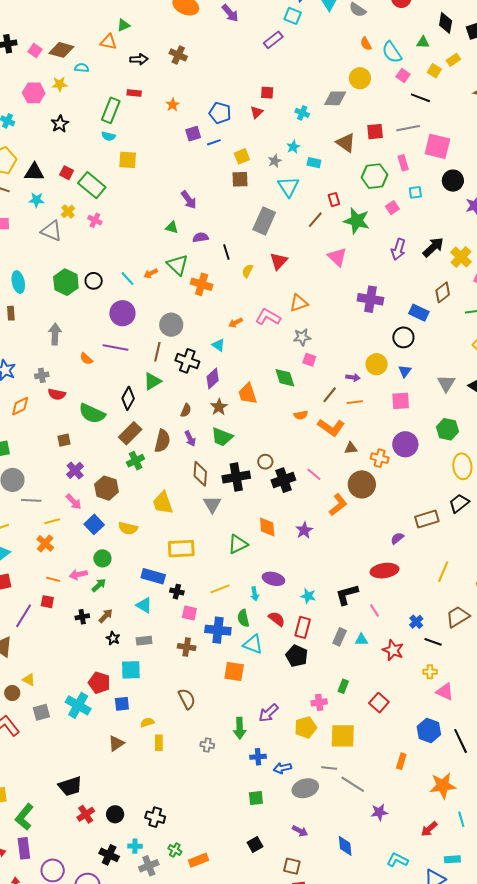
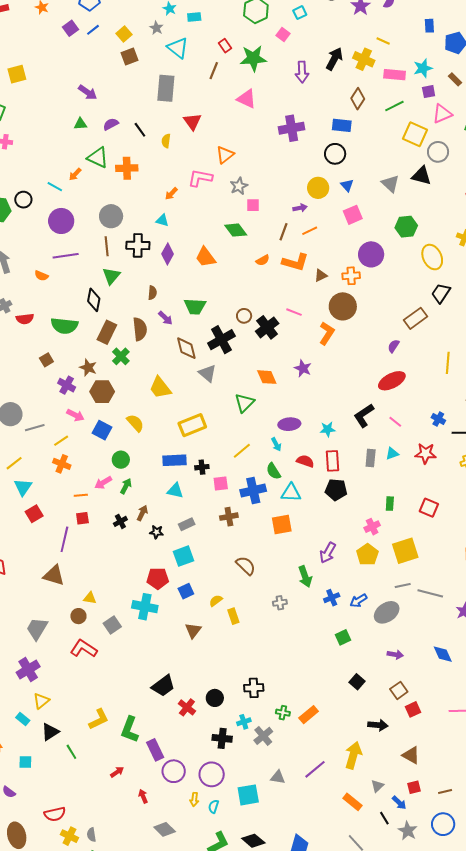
brown star: (219, 407) -> (88, 368), moved
yellow semicircle: (128, 528) -> (135, 423), turned -126
purple rectangle: (24, 848) -> (155, 750), moved
brown square: (292, 866) -> (399, 690), turned -30

